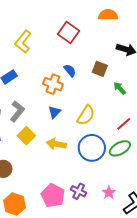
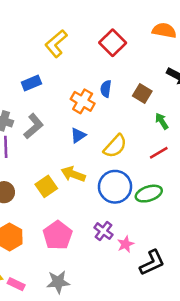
blue semicircle: (70, 71) -> (106, 89), turned -144
red line: (124, 124) -> (159, 153), moved
yellow square: (26, 136) -> (46, 186), moved
purple cross: (79, 191) -> (103, 231), moved

